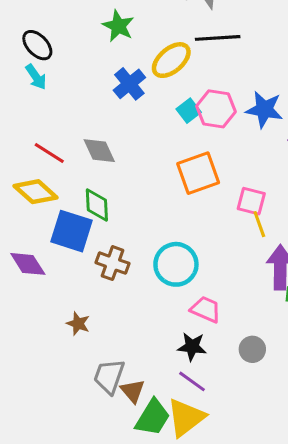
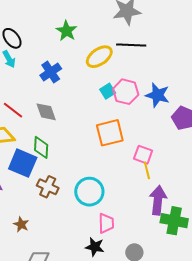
blue cross: (129, 84) -> (51, 72), moved
pink trapezoid: (206, 309) -> (106, 223), turned 60

